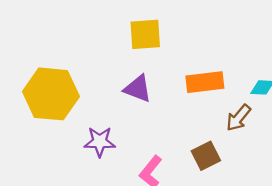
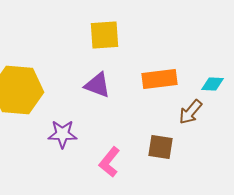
brown square: (206, 156) -> (160, 147), turned 36

